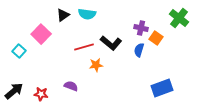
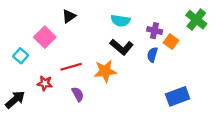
cyan semicircle: (87, 14) -> (121, 21), moved
red line: (84, 47) -> (71, 67), moved
orange star: (96, 65) -> (105, 71), size x1.5
purple semicircle: (71, 86) -> (78, 94), turned 40
red star: (41, 94) -> (45, 83), moved

